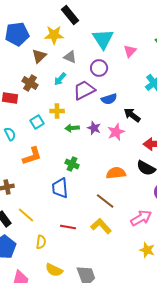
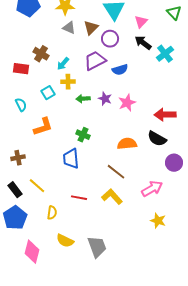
brown triangle: (39, 56) -> (91, 28), moved
gray triangle: (70, 57) -> (69, 28), moved
cyan arrow: (60, 79) -> (63, 64), moved
black arrow: (132, 115) -> (143, 43), moved

